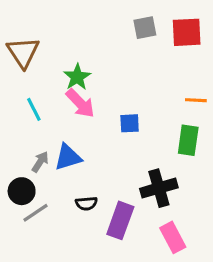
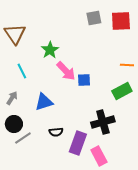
pink arrow: (80, 103) -> (66, 71), moved
green rectangle: (188, 140) -> (122, 91), turned 54
gray arrow: (40, 162) -> (12, 98), moved
pink rectangle: (173, 237) -> (99, 156), moved

